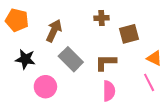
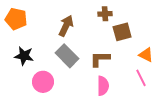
brown cross: (101, 18) -> (105, 14), moved
brown arrow: (54, 31) -> (66, 26), moved

